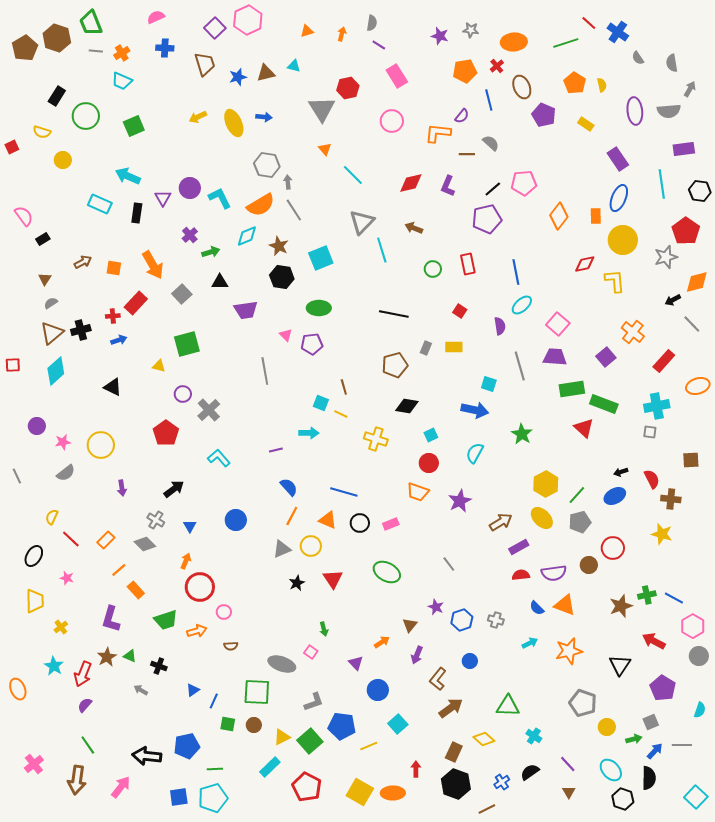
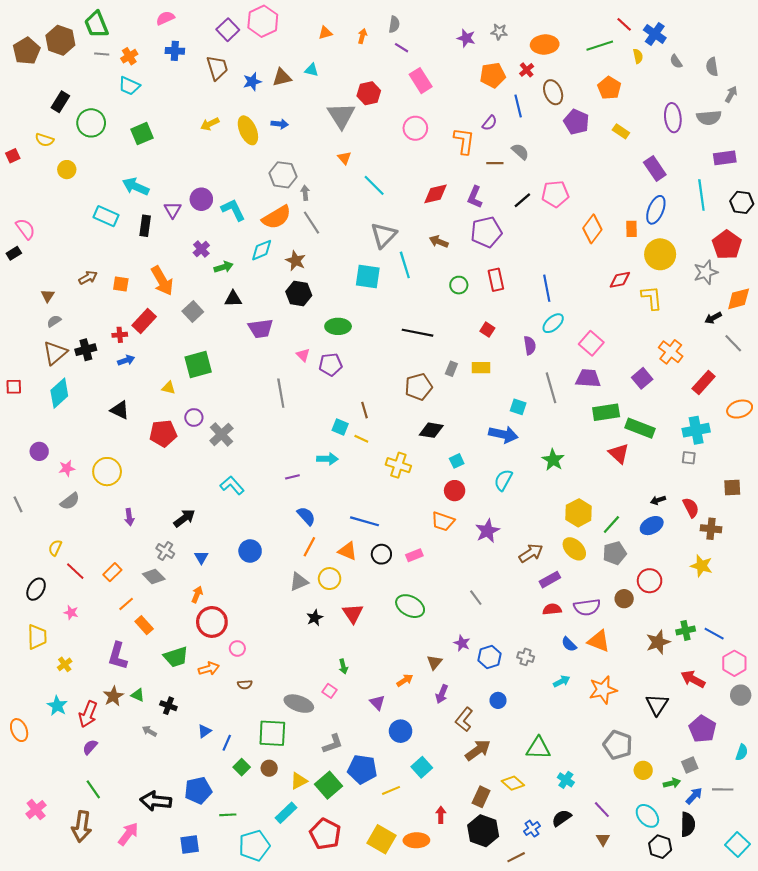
yellow semicircle: (602, 85) -> (638, 56), moved
orange L-shape: (438, 133) -> (464, 141), turned 92
purple pentagon: (487, 219) -> (486, 232), moved
black rectangle: (43, 239) -> (14, 253), moved
cyan square: (321, 258) -> (368, 277), moved, turned 30
red pentagon: (166, 433) -> (163, 433), moved, turned 30
green square: (228, 724) -> (242, 767), turned 35
cyan pentagon: (213, 798) -> (254, 846), moved

